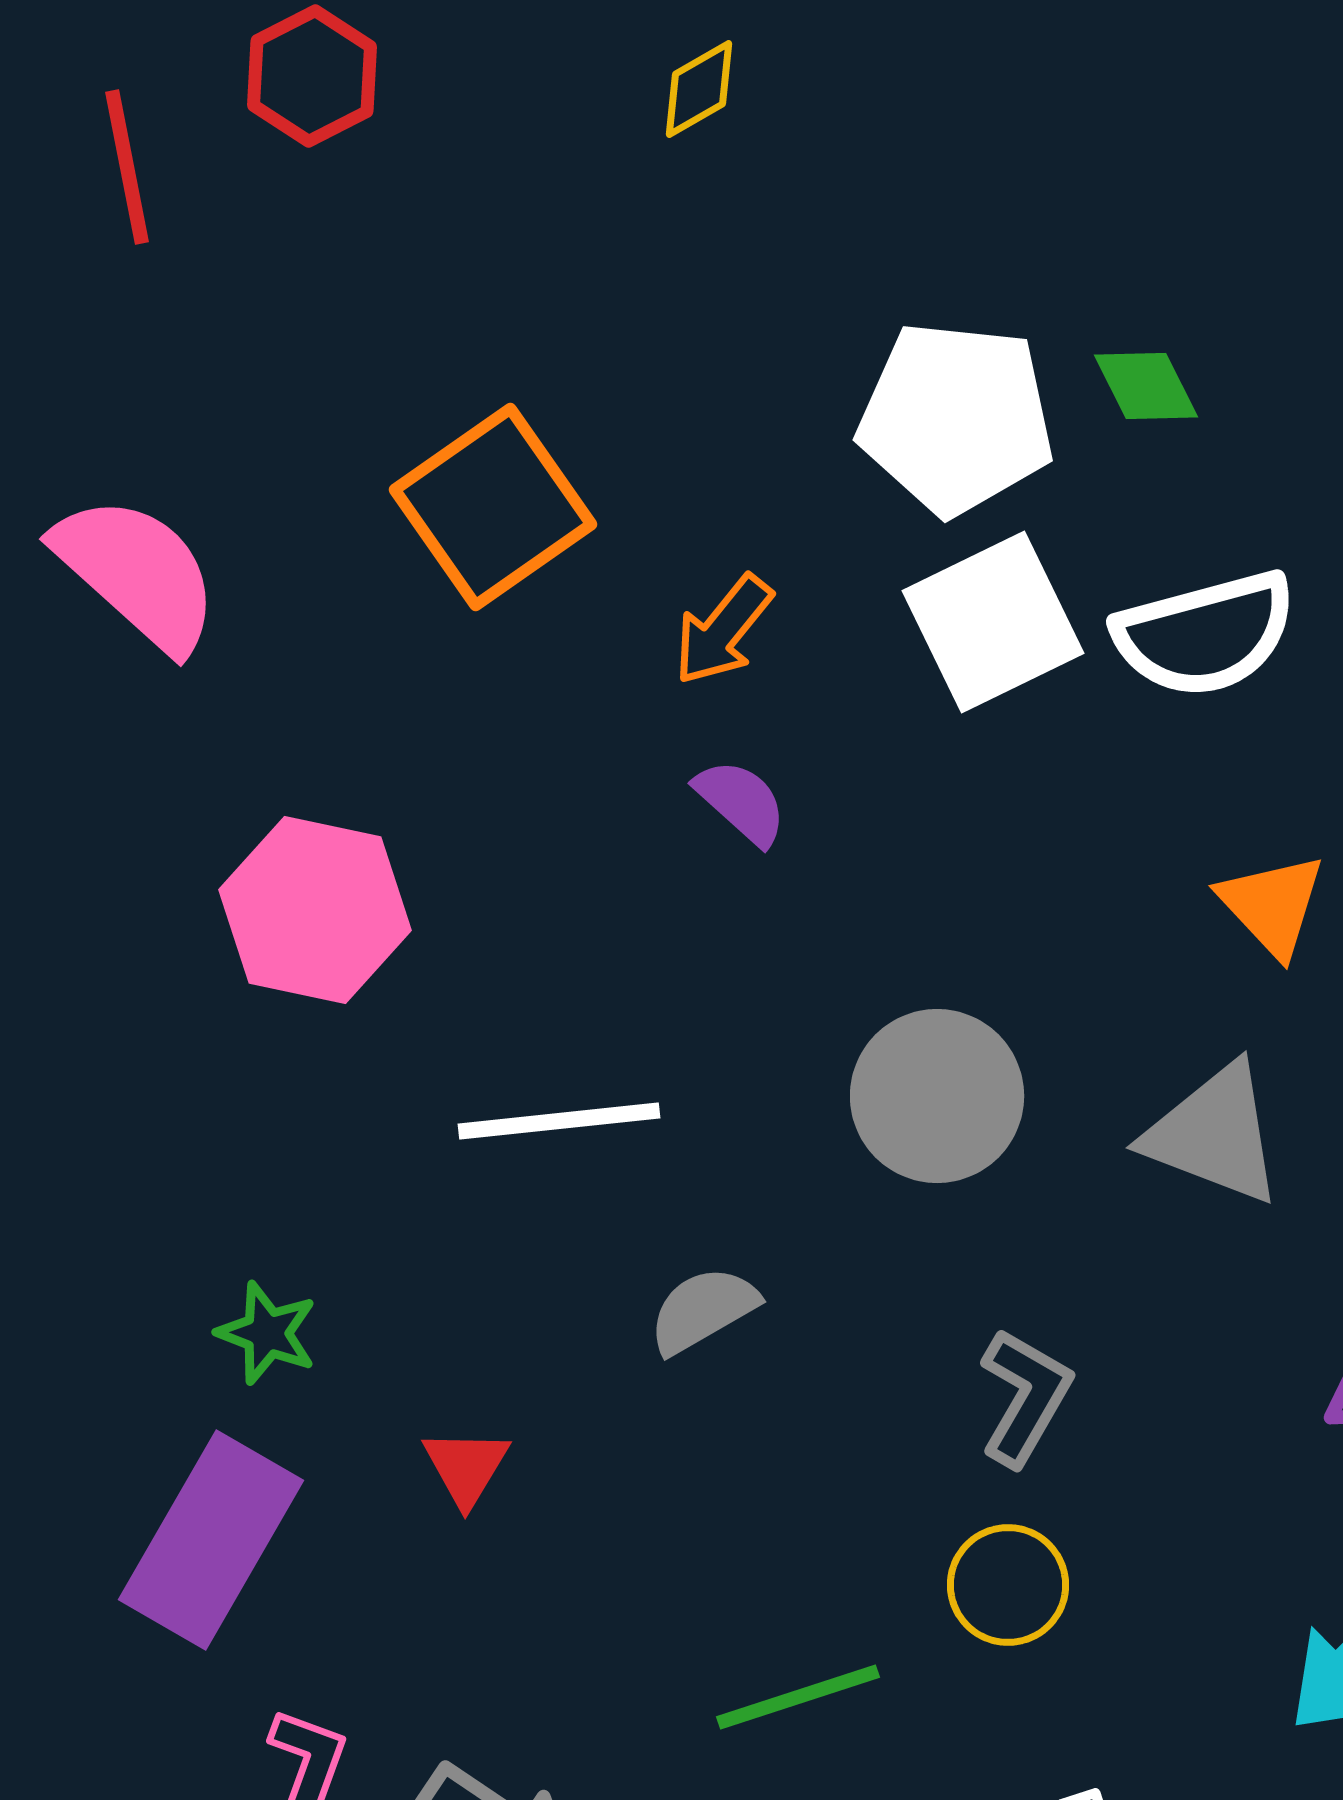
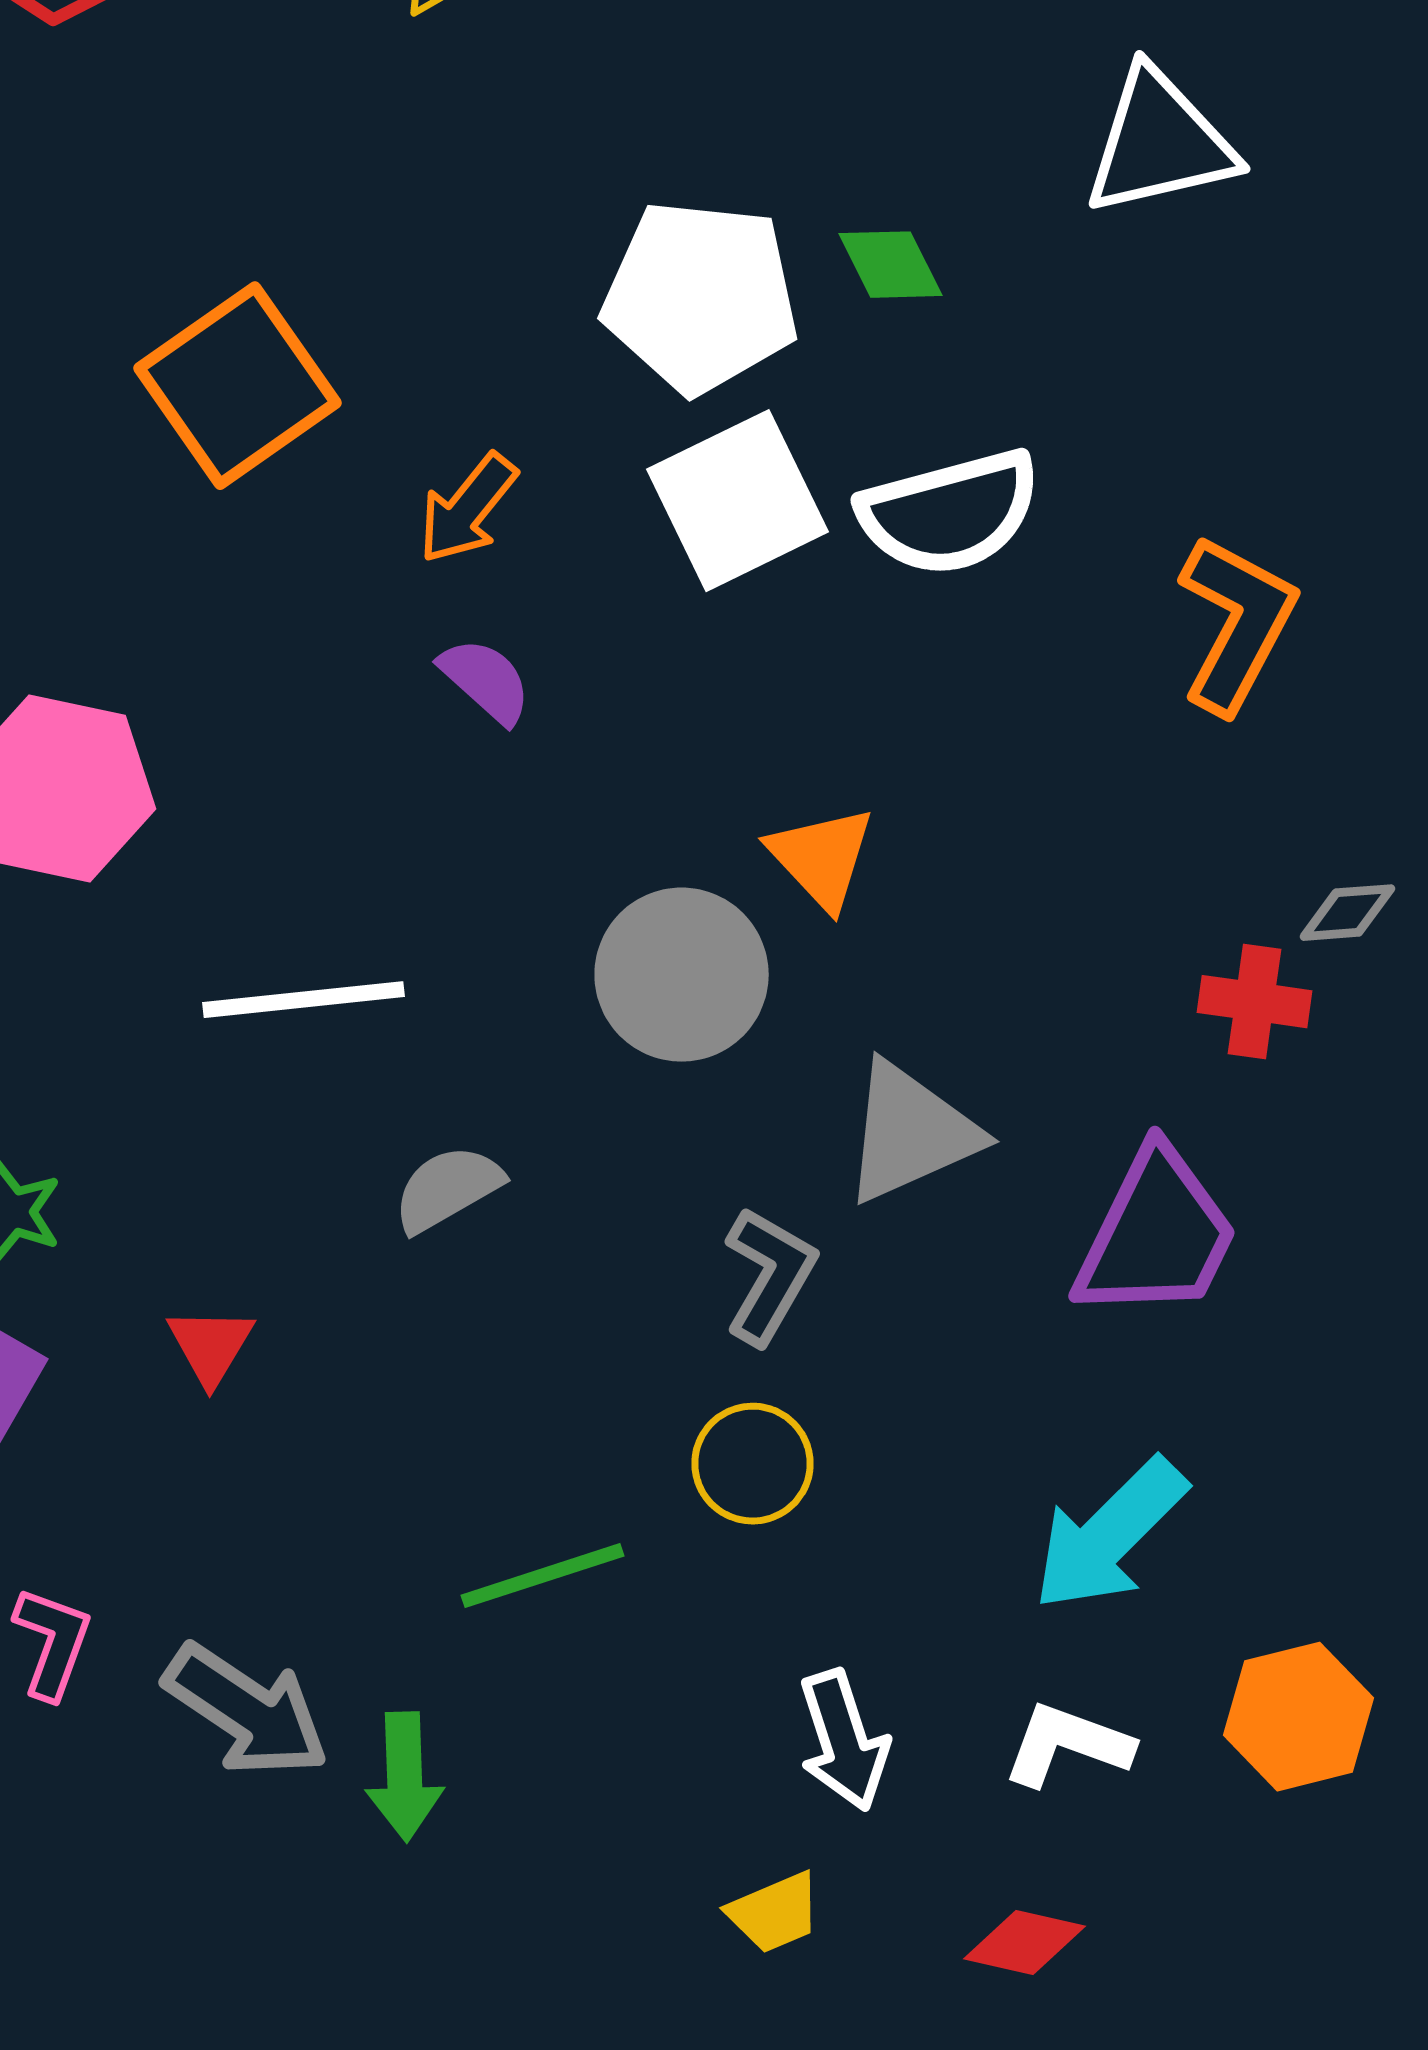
orange triangle: (1272, 905) -> (822, 858), moved
gray triangle: (1214, 1134) -> (910, 1133), moved, turned -45

